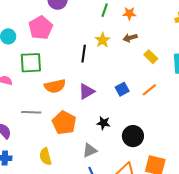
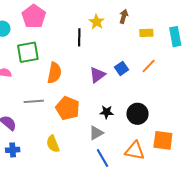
brown arrow: (130, 38) -> (124, 16), turned 128
yellow rectangle: (151, 57) -> (146, 33), turned -40
orange semicircle: (55, 86) -> (54, 73), turned -60
purple triangle: (87, 91) -> (97, 75), moved
black star: (103, 123) -> (107, 112), moved

